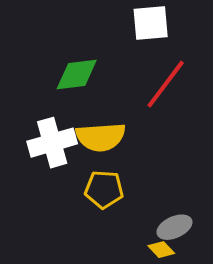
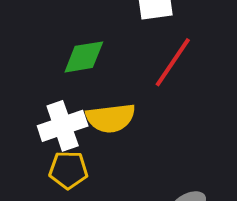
yellow pentagon: (104, 189) -> (68, 170), moved

